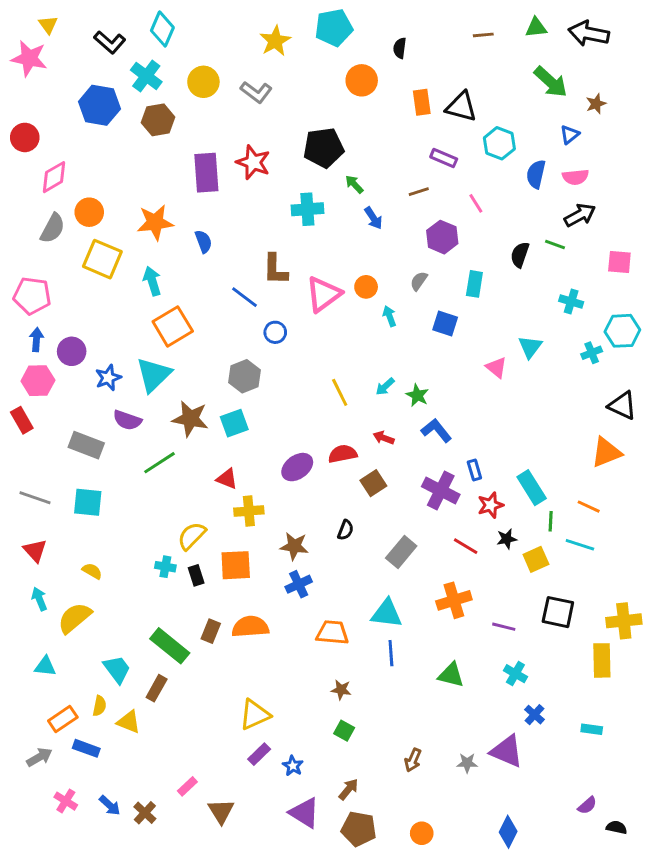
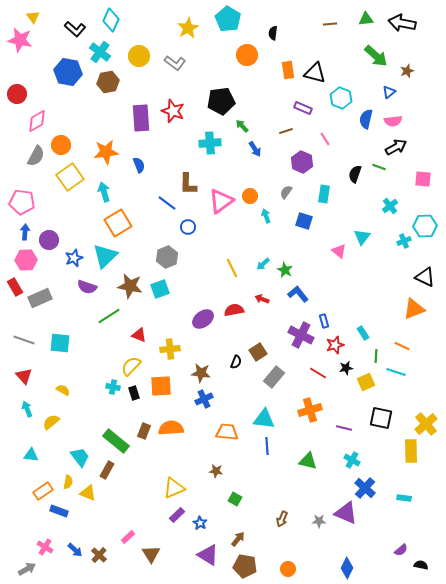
cyan pentagon: (334, 28) -> (228, 19), turned -30
yellow square: (102, 259) -> (70, 177), turned 32
cyan cross: (571, 302) -> (390, 206), turned 35
gray rectangle: (86, 445) -> (40, 298), moved, turned -45
red triangle: (227, 479) -> (139, 335), moved
brown square: (373, 483) -> (258, 352), moved
cyan rectangle: (532, 488) -> (363, 333), size x0.6
yellow semicircle: (75, 618) -> (51, 422), size x0.7
yellow cross: (624, 621) -> (426, 424), turned -35
brown star: (341, 690) -> (216, 471), moved
blue cross: (535, 715) -> (365, 488), size x1.5
gray arrow: (39, 757) -> (27, 569), moved

